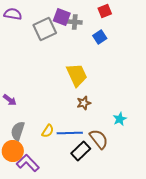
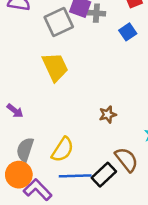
yellow trapezoid: (77, 75) -> (55, 67), moved
yellow semicircle: (48, 131) -> (63, 150), size x1.5
blue line: (70, 133) -> (75, 176), moved

